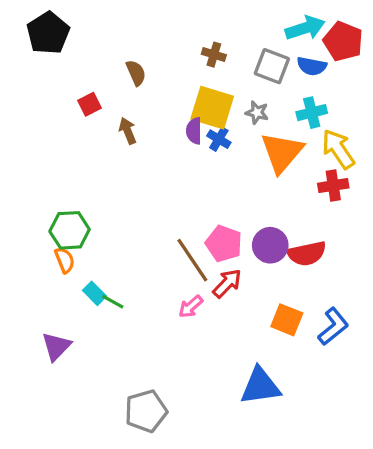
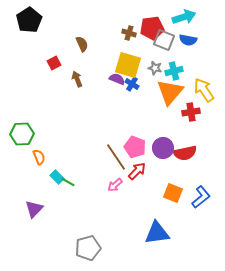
red pentagon: (343, 41) -> (152, 28), moved, turned -30
cyan cross: (312, 113) -> (174, 71), moved
purple semicircle: (194, 131) -> (117, 79), turned 112
red cross: (333, 186) -> (191, 112), moved
green hexagon: (70, 230) -> (22, 134), moved

